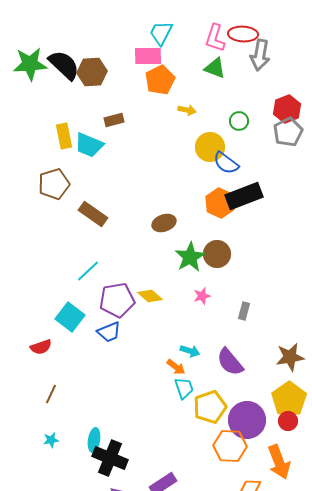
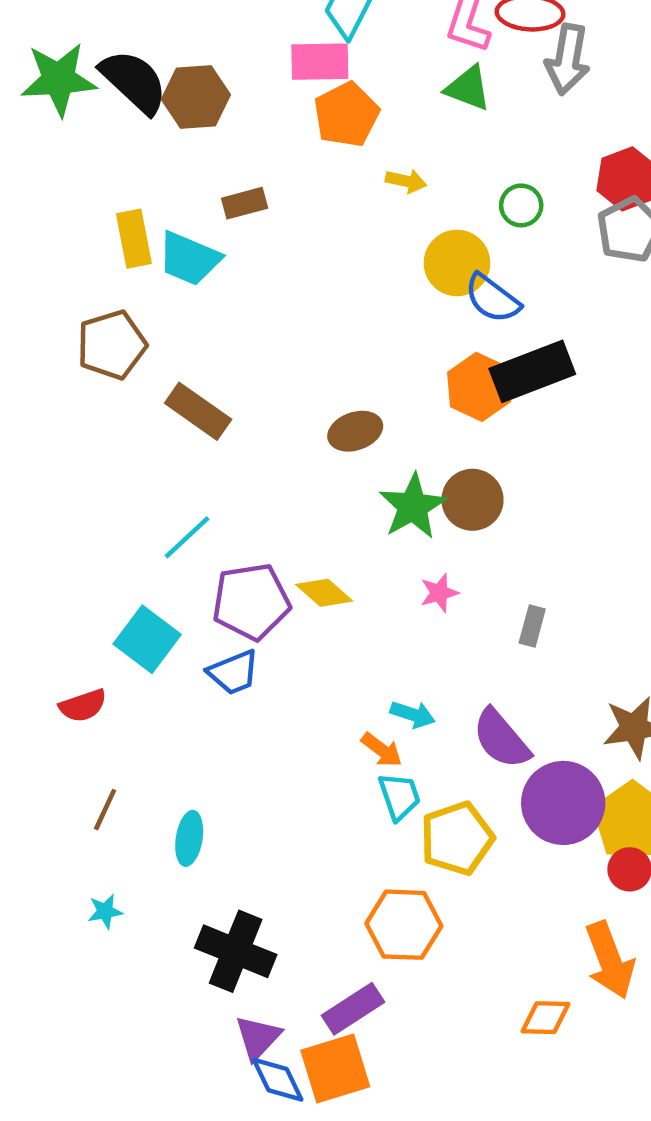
purple circle: (247, 420) -> (563, 803), moved
cyan ellipse: (94, 440) -> (189, 838), moved
orange hexagon: (230, 446) -> (404, 925), moved

